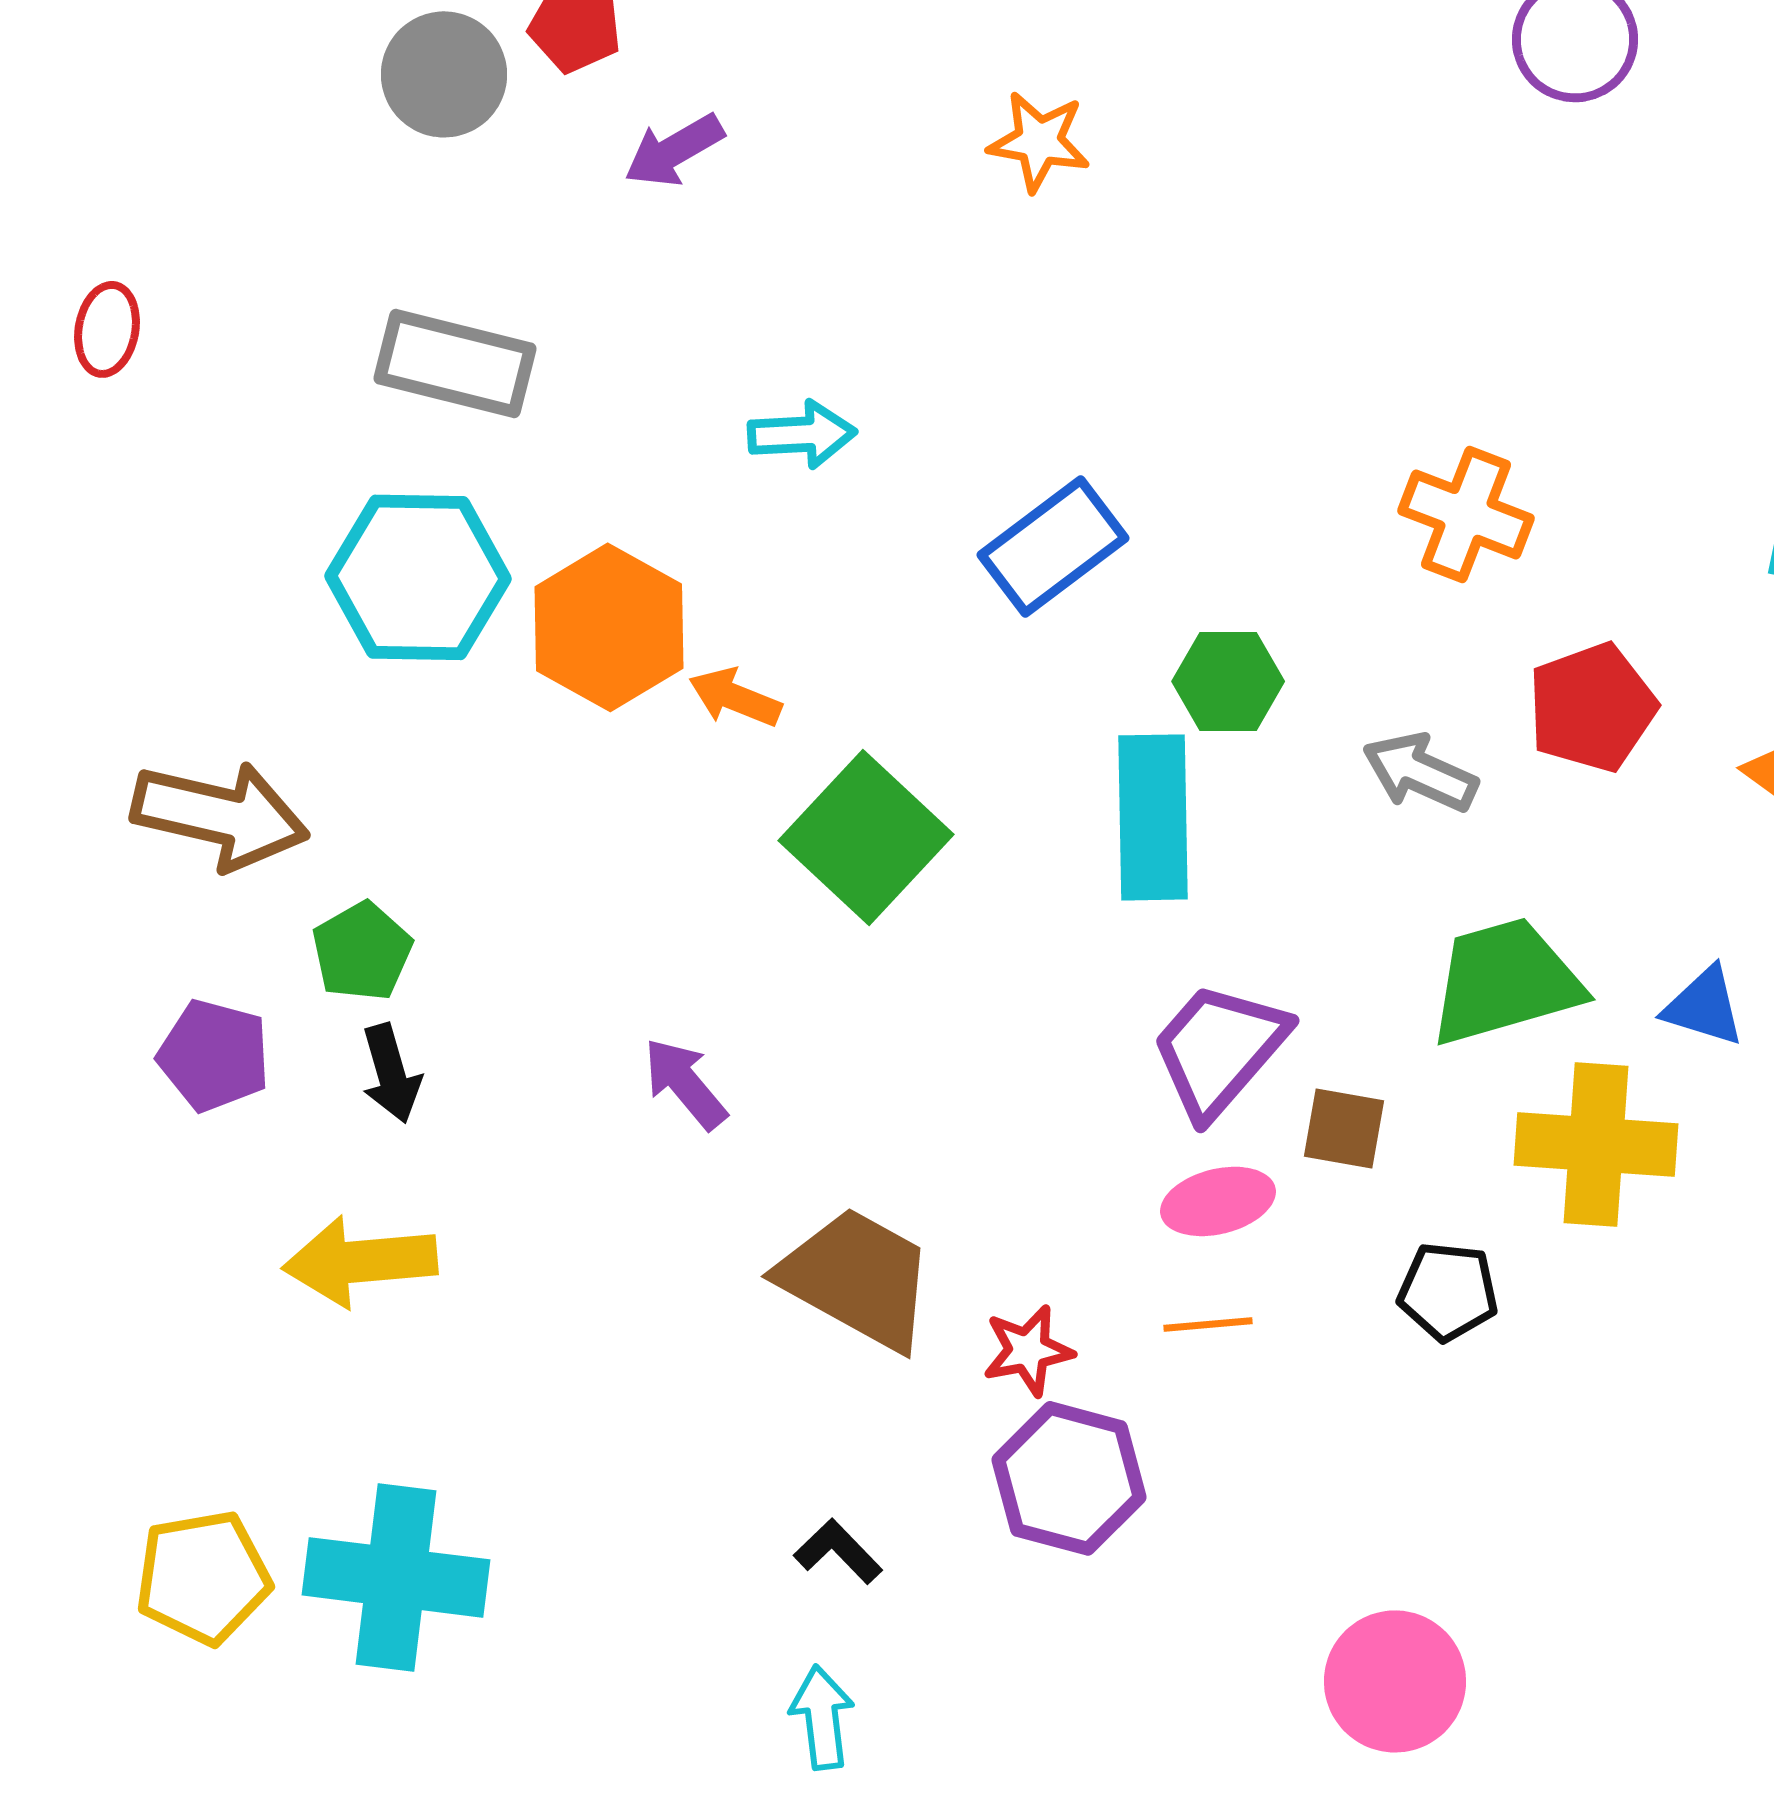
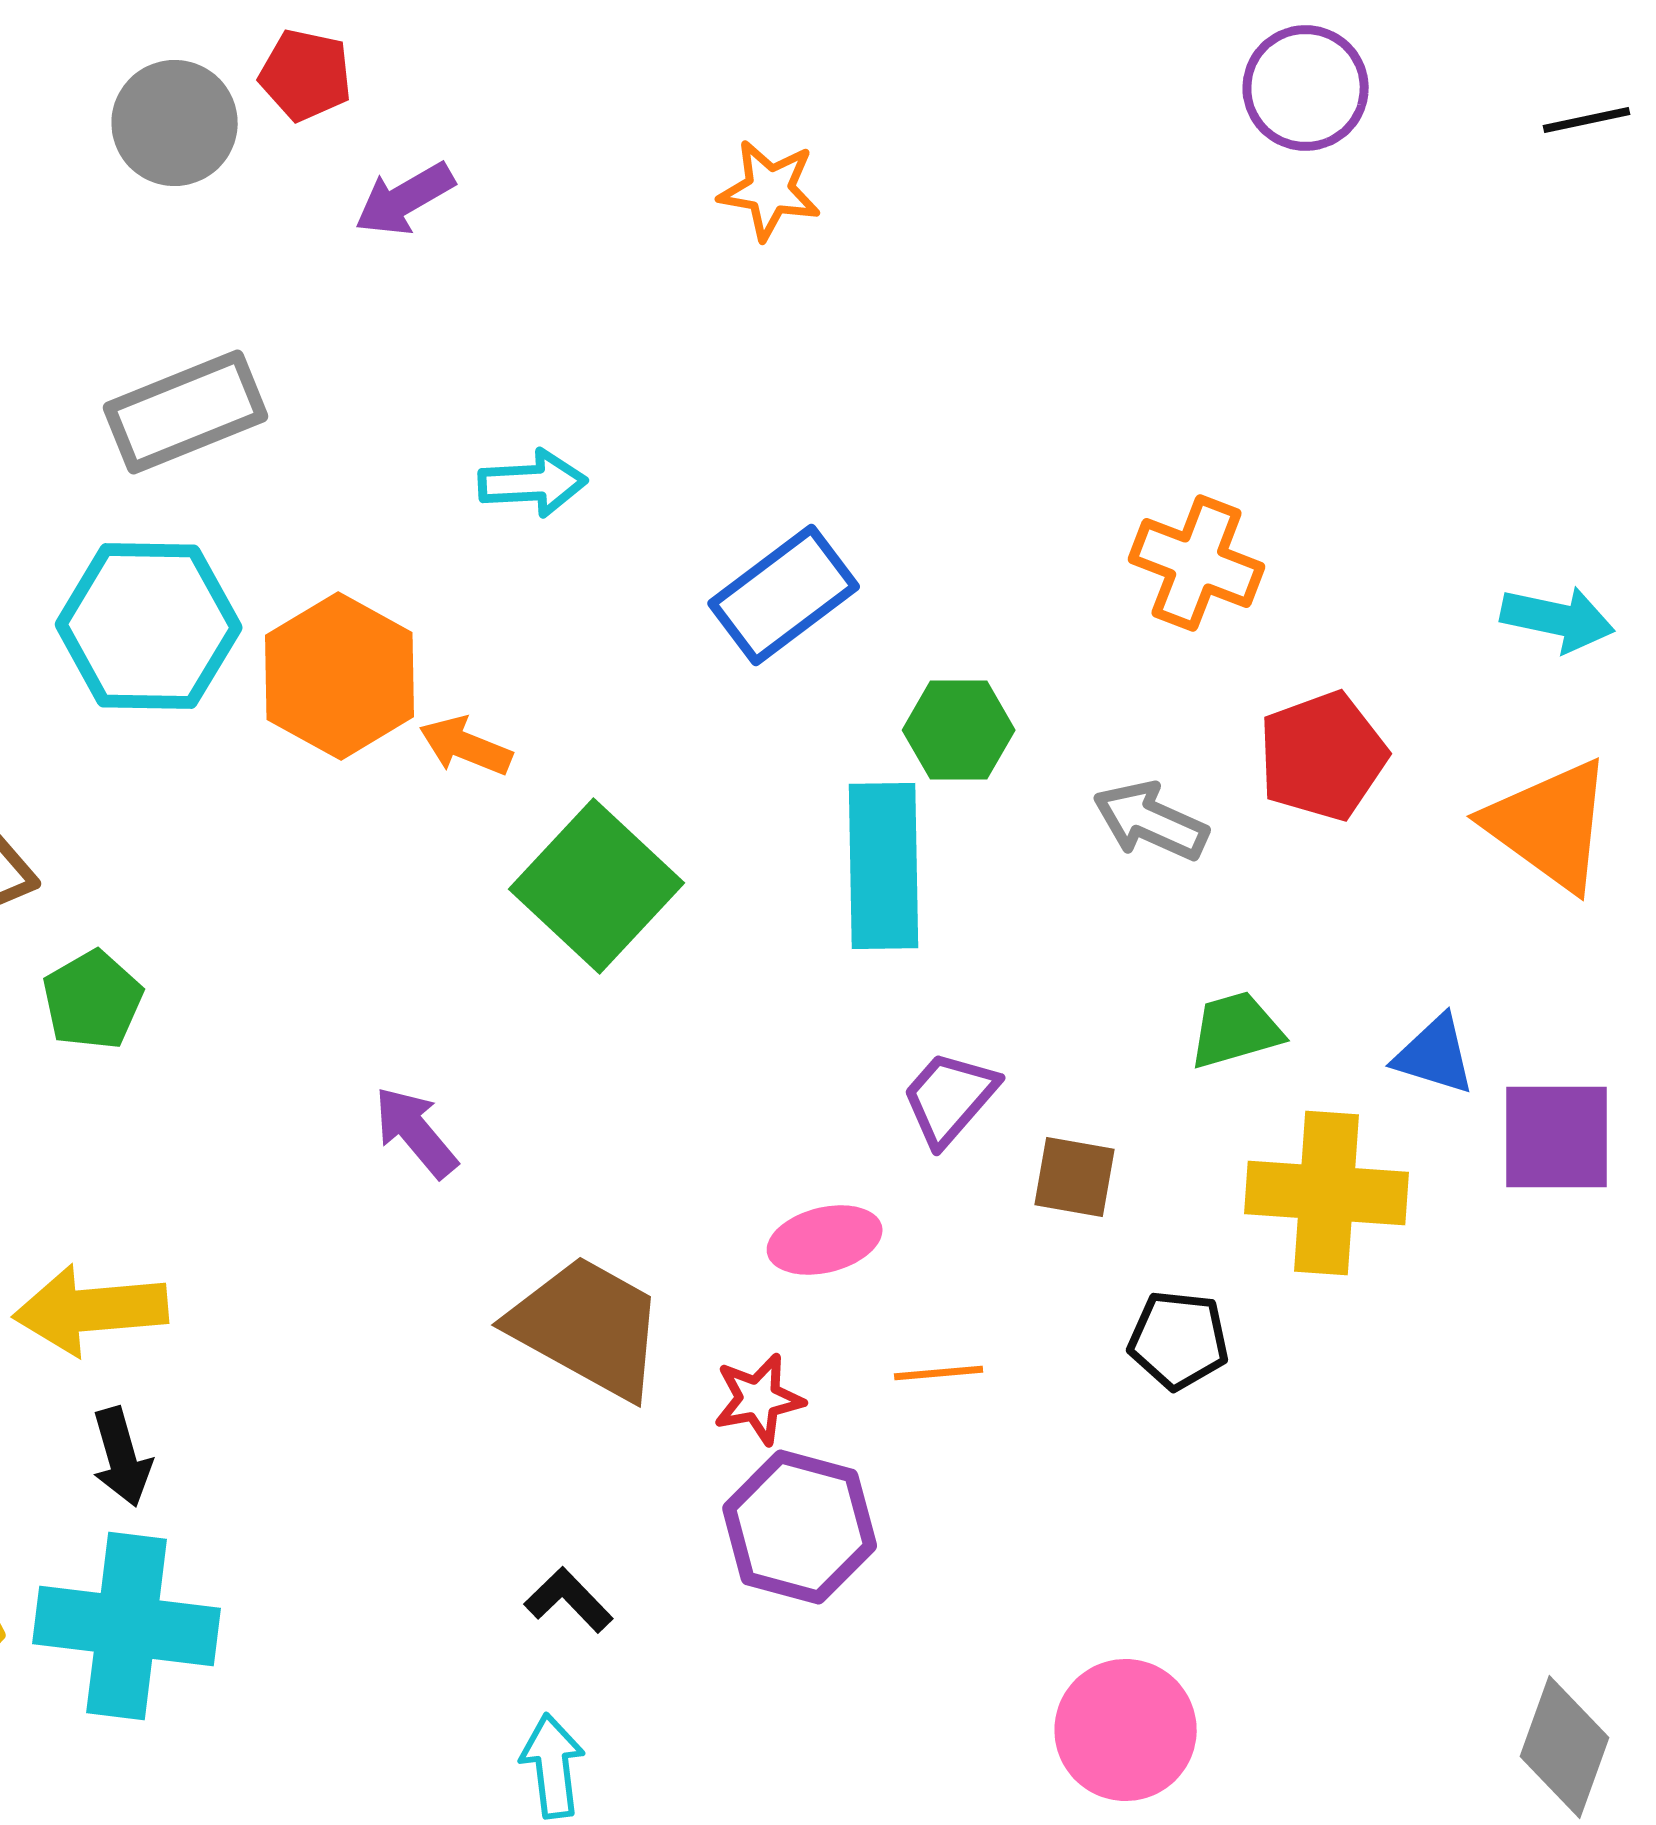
gray rectangle: (455, 363) -> (186, 412), turned -36
green trapezoid: (1505, 981) -> (1236, 1030), size x0.6
purple trapezoid: (1219, 1049) -> (950, 1098), size x0.7
black arrow: (391, 1073) -> (122, 1457), moved
pink ellipse: (1218, 1201) -> (825, 1240), moved

